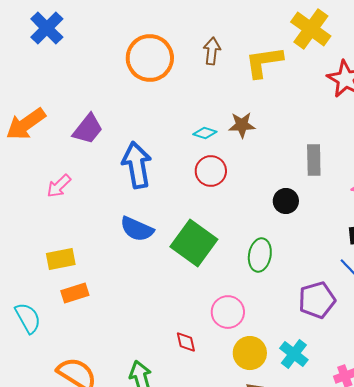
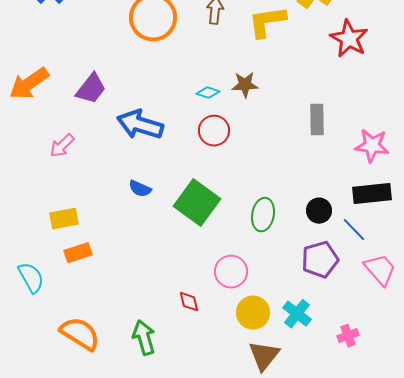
blue arrow: (137, 165) -> (140, 125), turned -63
black circle: (286, 201) -> (319, 211), moved
blue semicircle: (137, 229) -> (140, 189), size x0.7

